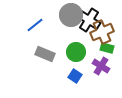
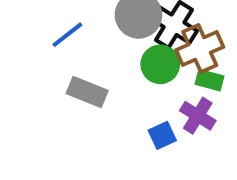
green circle: (76, 52) -> (160, 64), moved
blue square: (75, 76) -> (162, 135), moved, turned 32

